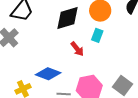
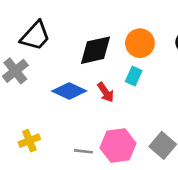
blue diamond: (48, 74) -> (69, 91), moved

